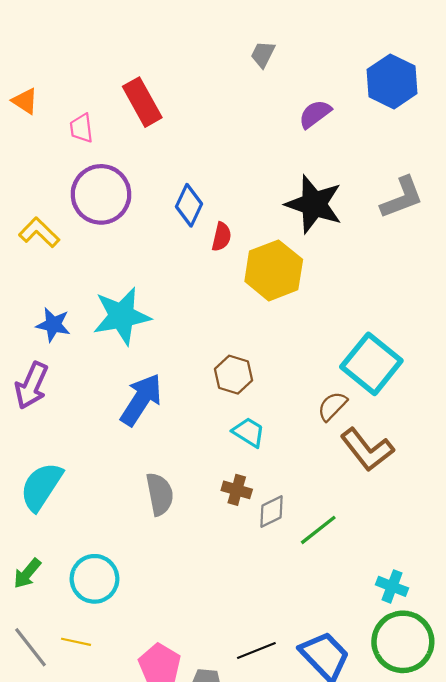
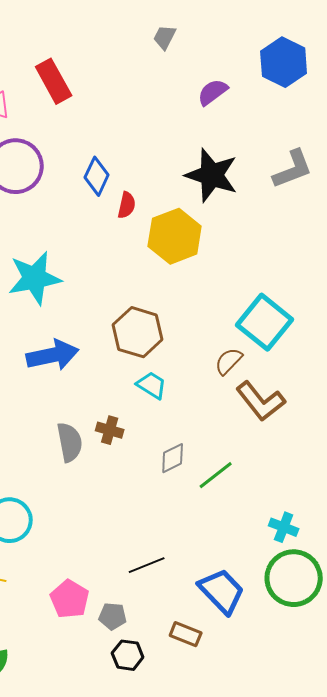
brown hexagon: (233, 375) -> (138, 332), size x1.4
blue arrow: (141, 400) -> (53, 355), turned 45
brown cross: (237, 490) -> (110, 430), moved
black line: (256, 651) -> (147, 565), moved

